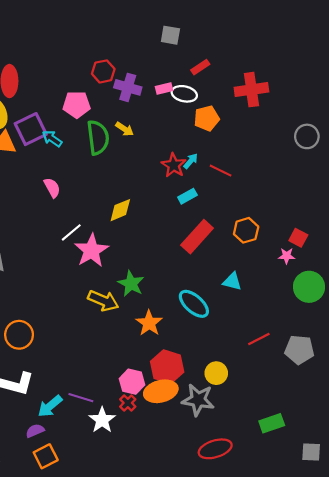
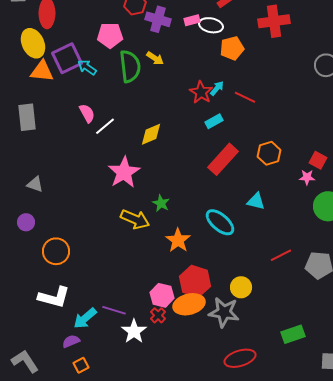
white line: (71, 232) -> (105, 126), moved
green star: (131, 284) -> (161, 203), size x0.7
orange square: (46, 456) -> (81, 365), size x0.7

